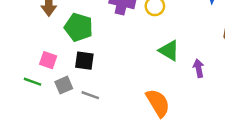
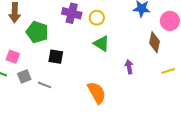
green triangle: (169, 51) -> (101, 44), moved
black square: (84, 61) -> (56, 57), moved

